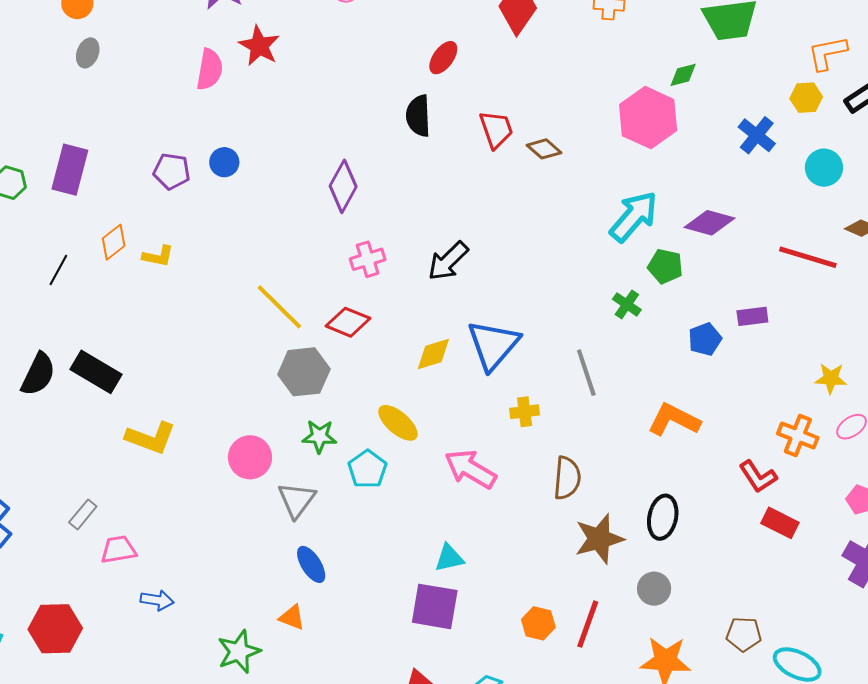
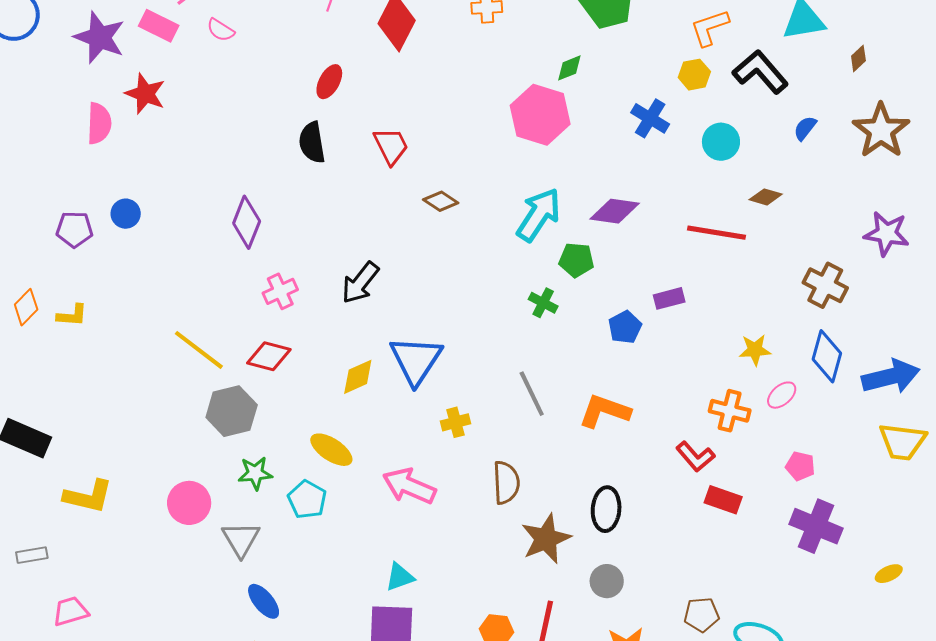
brown diamond: (544, 149) -> (441, 201), moved
gray line: (586, 373) -> (532, 394), moved
gray rectangle: (83, 514) -> (32, 555), moved, turned 48

